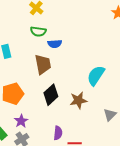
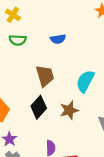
blue semicircle: (55, 44) -> (58, 39), moved
brown trapezoid: (43, 64) -> (45, 76), moved

